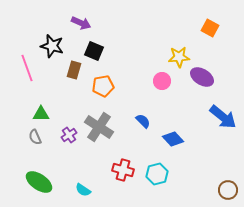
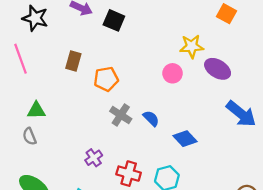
black star: (52, 46) -> (35, 18), moved
black square: (94, 51) -> (114, 20), moved
gray cross: (99, 127) -> (121, 115), moved, size x0.7
purple cross: (69, 135) -> (94, 158), moved

